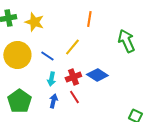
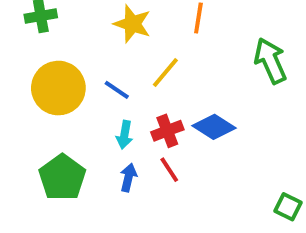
yellow star: (34, 22) -> (132, 24), moved

